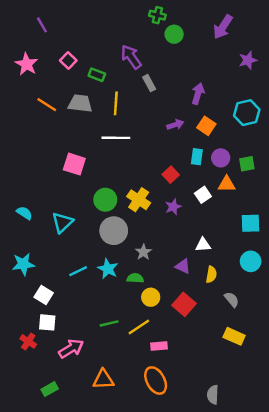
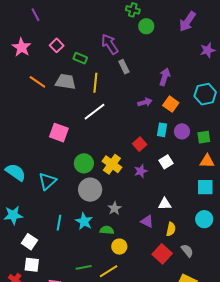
white line: (116, 138) -> (95, 112), turned -40
orange triangle: (227, 184) -> (207, 161), moved
cyan semicircle: (24, 213) -> (16, 172), size x1.5
cyan line: (78, 271) -> (59, 223), turned -56
red square: (184, 304) -> (162, 254), moved

